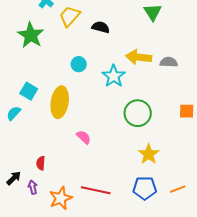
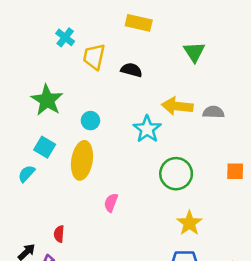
yellow trapezoid: (70, 16) -> (94, 57), turned -30
green star: (31, 35) -> (47, 100), moved
cyan circle: (79, 64) -> (90, 121), moved
pink semicircle: (84, 137) -> (111, 203), turned -112

